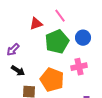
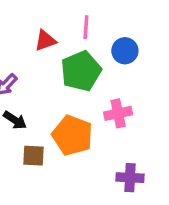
pink line: (60, 16) -> (86, 27), turned 40
blue circle: (83, 38) -> (125, 51), moved

